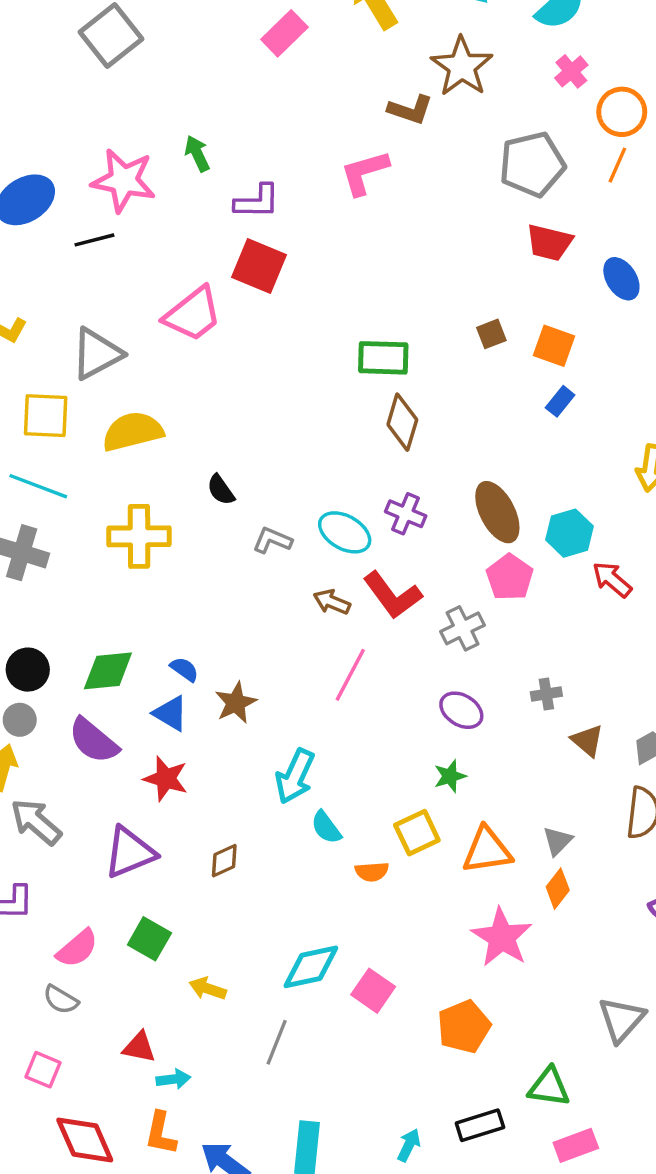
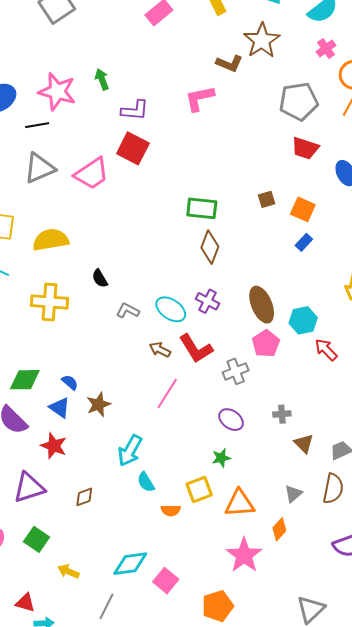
gray triangle: (97, 354) -> (39, 168), moved
gray triangle: (558, 841) -> (293, 494), moved

